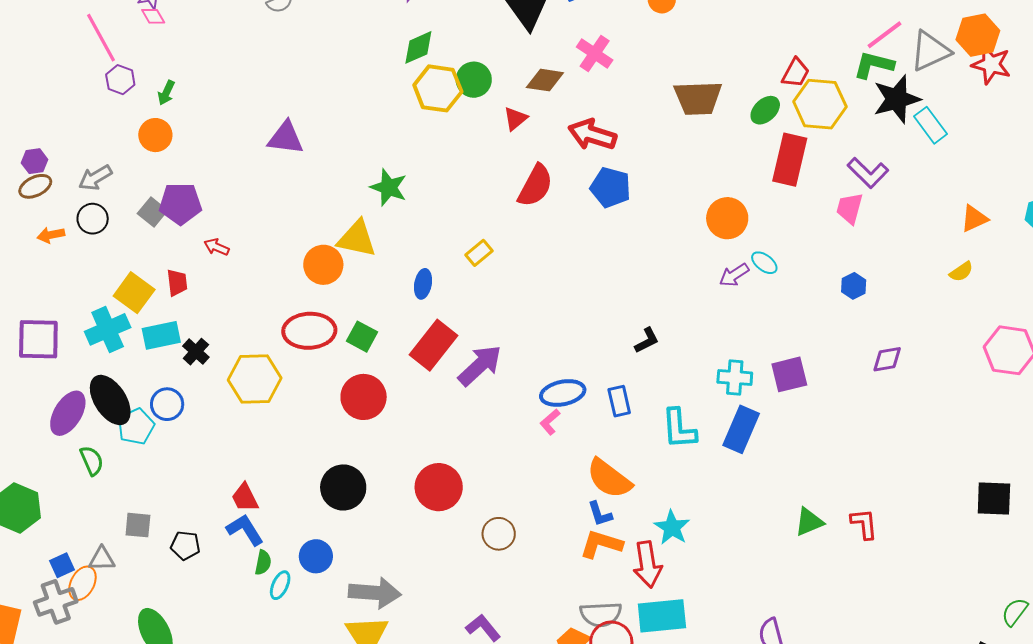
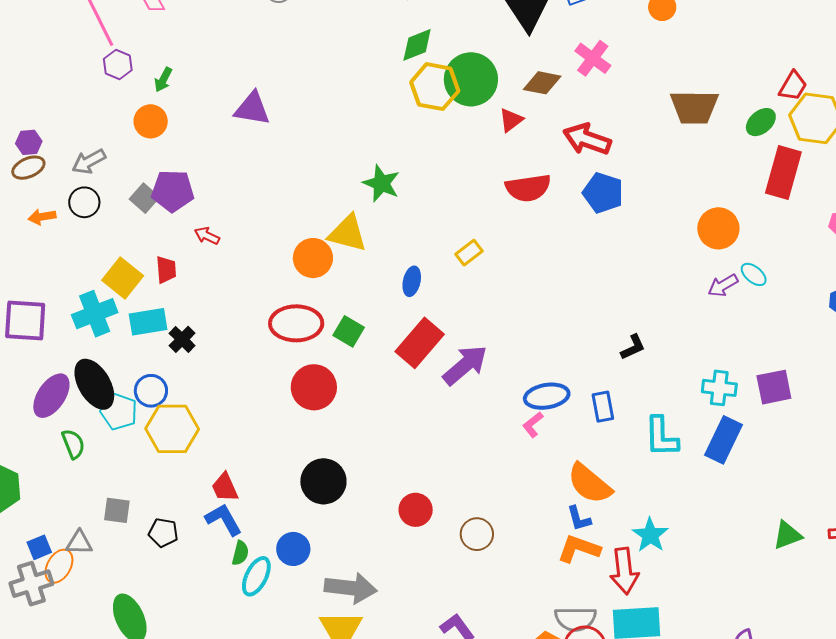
green circle: (474, 80) -> (471, 79), size x1.5
purple triangle: (286, 138) -> (252, 109), moved
red semicircle: (535, 186) -> (528, 188), turned 51
yellow hexagon: (255, 379) -> (172, 429), moved
red circle: (364, 397) -> (314, 387), moved
cyan pentagon: (136, 426) -> (119, 412), turned -30
red circle: (439, 487) -> (416, 510), moved, size x0.7
cyan ellipse: (280, 585) -> (256, 576), size x1.4

